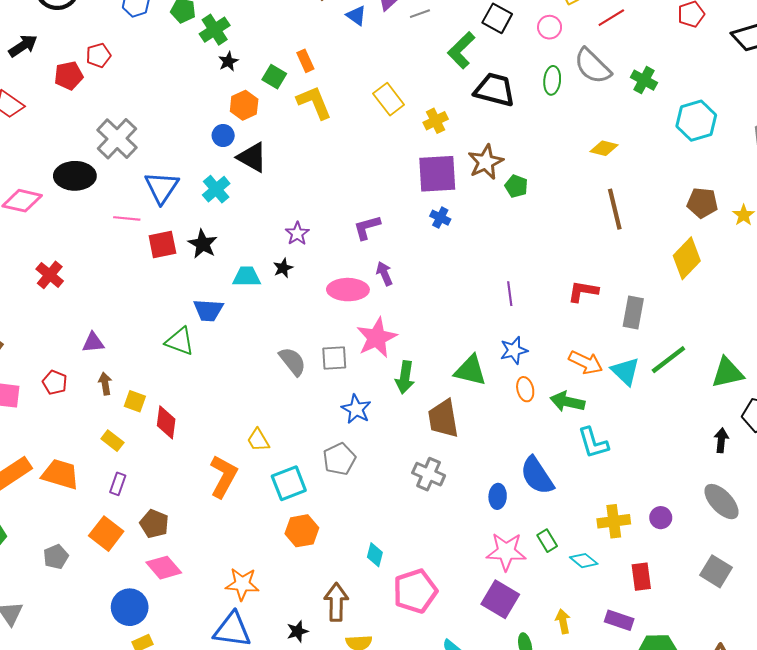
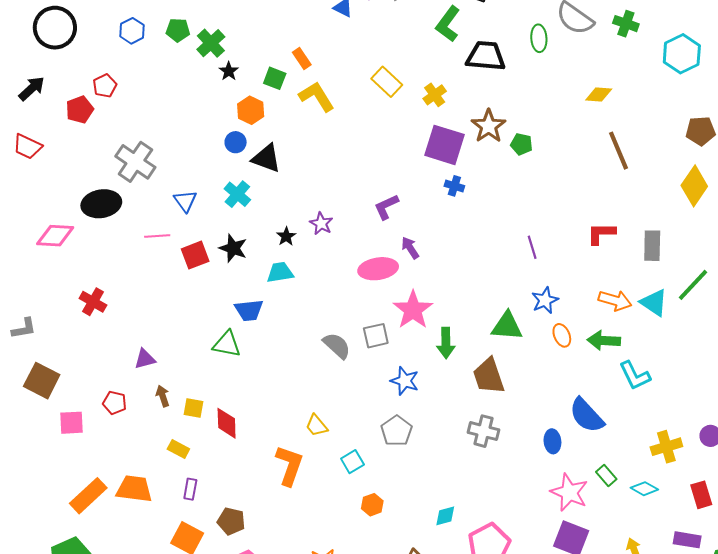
purple square: (437, 174) -> (445, 145), turned 30
blue triangle: (162, 187) -> (185, 201), size x0.7
black star: (283, 268) -> (286, 236), moved
cyan square: (289, 483) -> (352, 462), size x0.7
orange hexagon: (302, 531) -> (372, 505), size x0.7
pink star: (506, 552) -> (569, 492), turned 30
cyan diamond: (375, 555) -> (445, 516), turned 70

